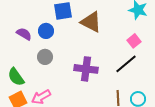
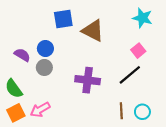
blue circle: (46, 31) -> (45, 49), moved
purple semicircle: (24, 34) -> (22, 55), moved

